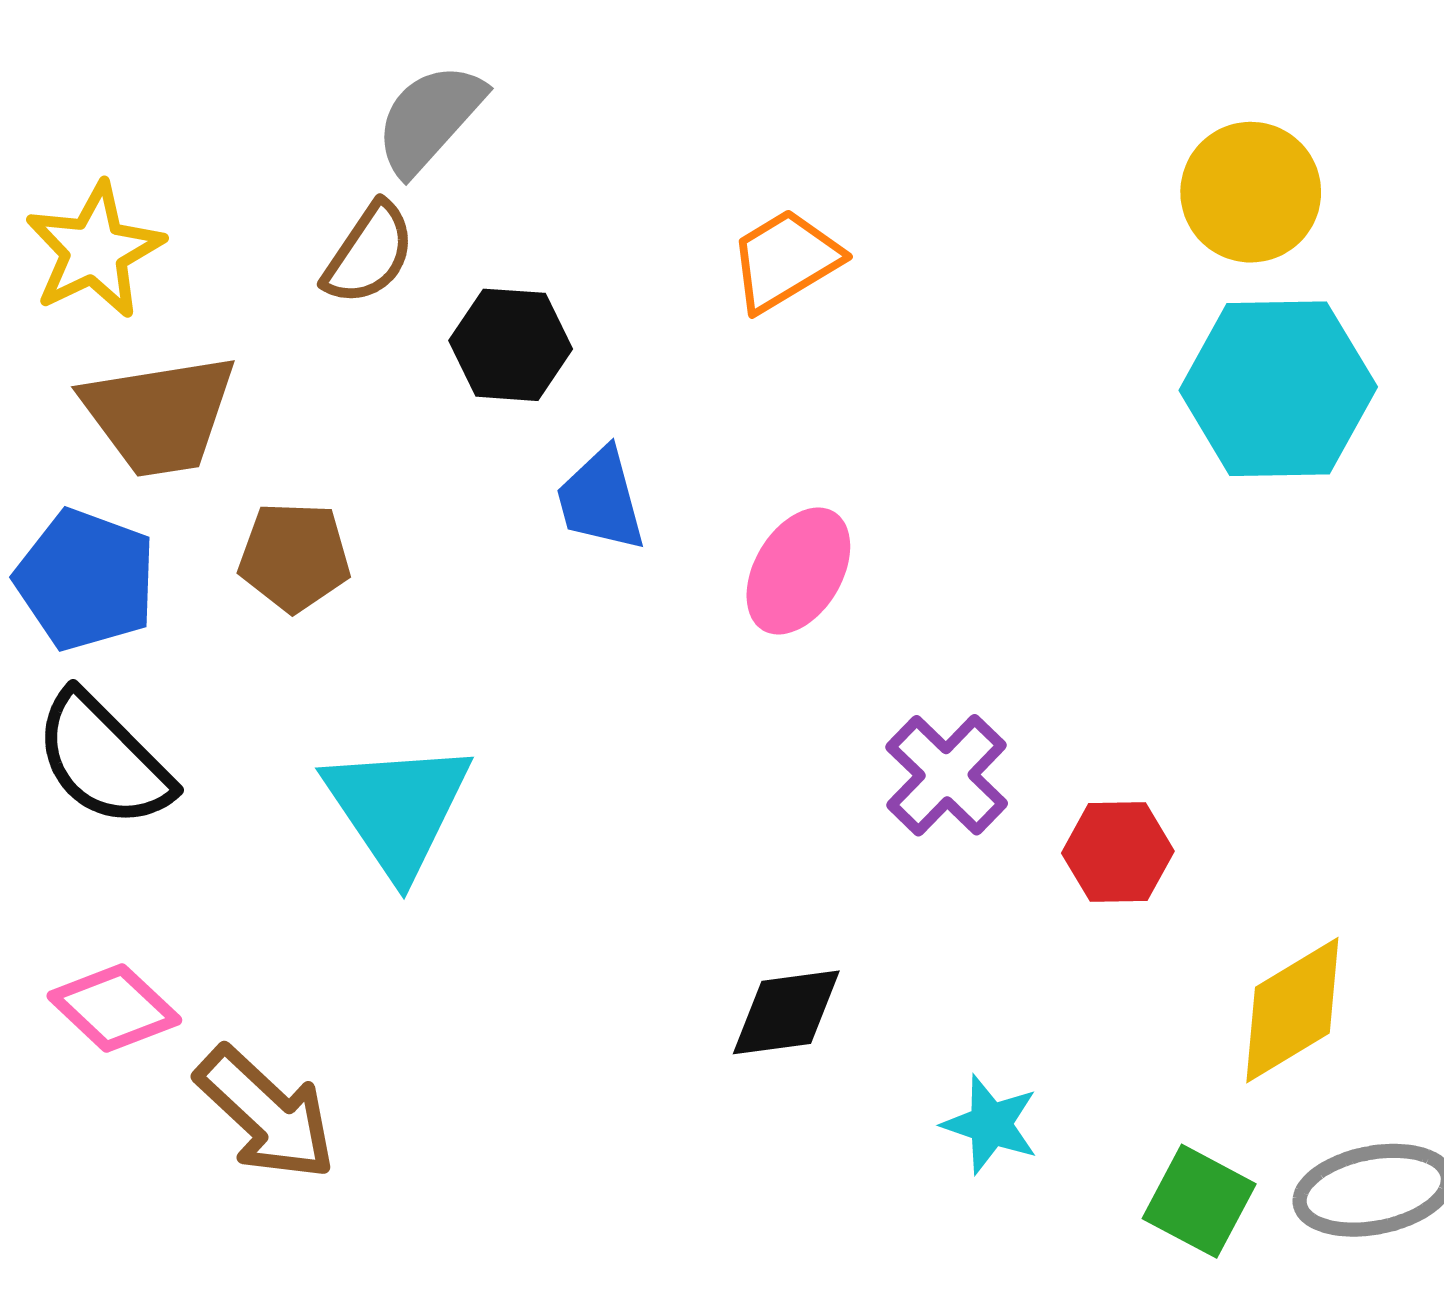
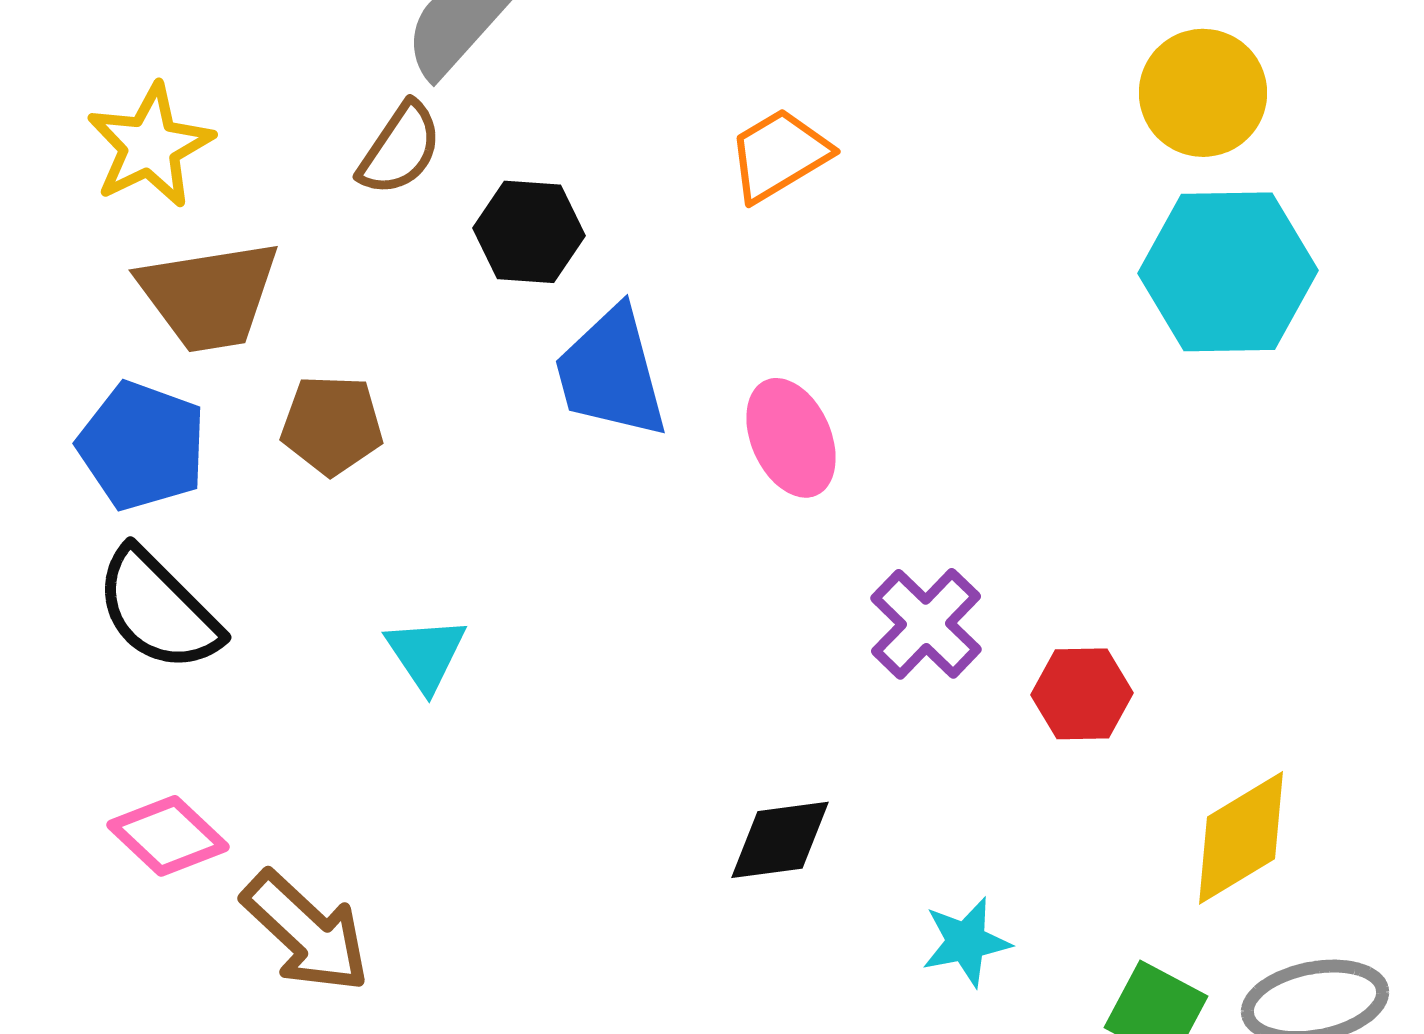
blue trapezoid: (601, 500) -> (611, 373), size x1.4
pink ellipse: (798, 571) -> (791, 438), turned -55
cyan triangle: (398, 808) -> (426, 654), size x0.6
cyan star: (991, 1124) -> (966, 942), turned -30

